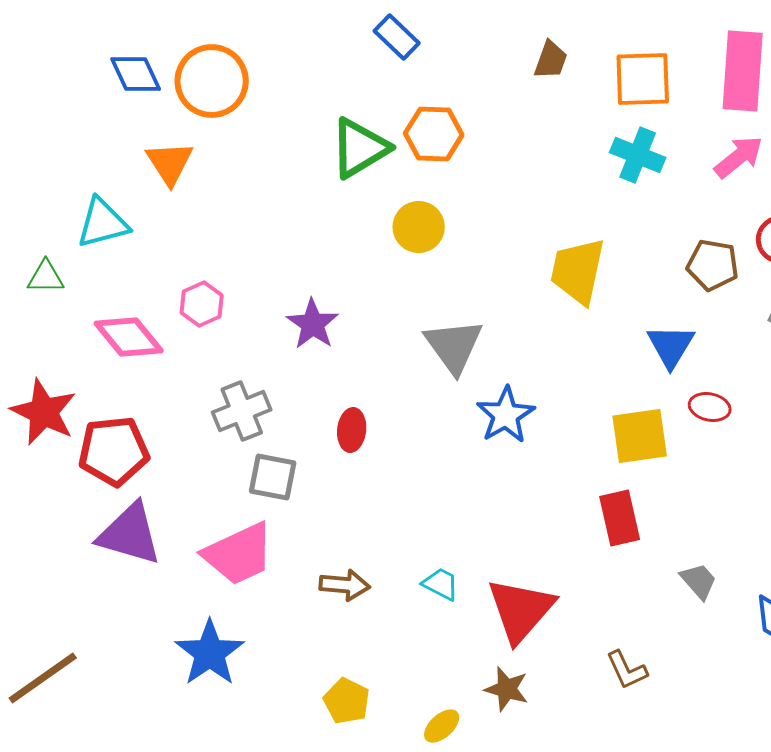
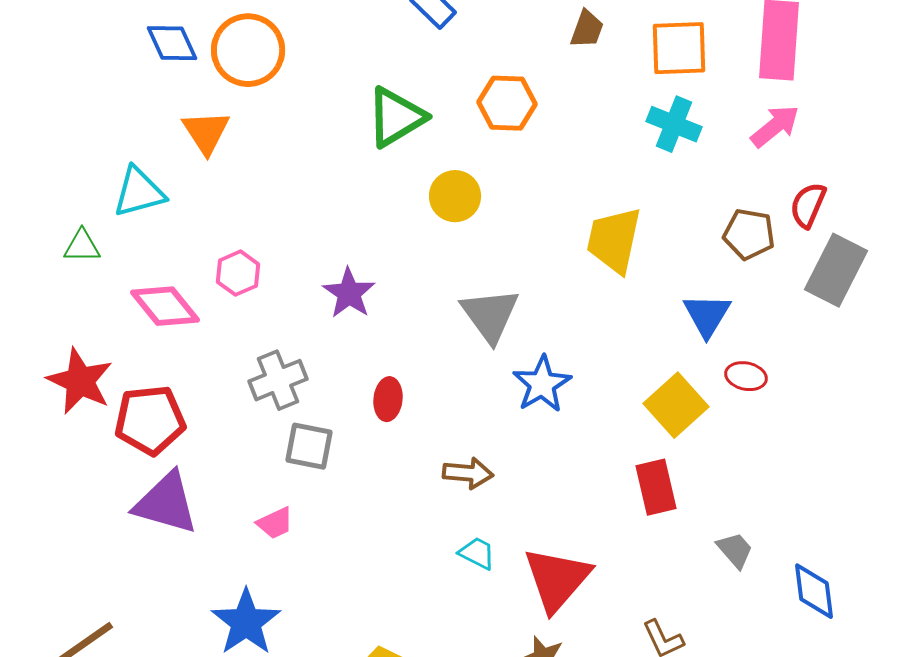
orange hexagon: (434, 134) -> (507, 103), moved
yellow square: (640, 436) -> (676, 405), turned -34
pink trapezoid: (239, 554) -> (275, 523), size x0.5
brown arrow: (345, 585) -> (468, 473), moved

